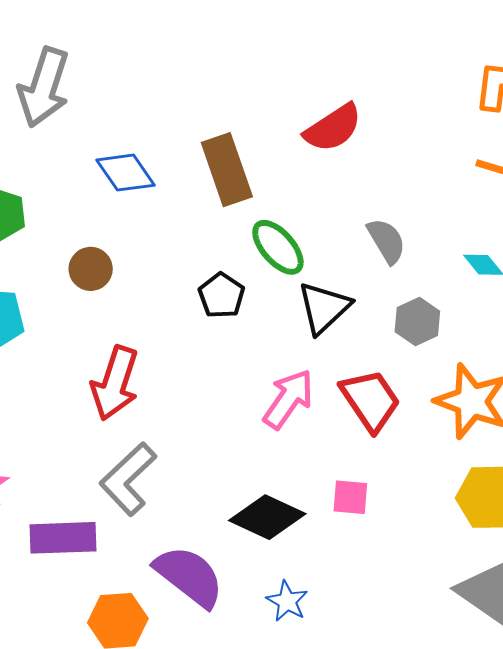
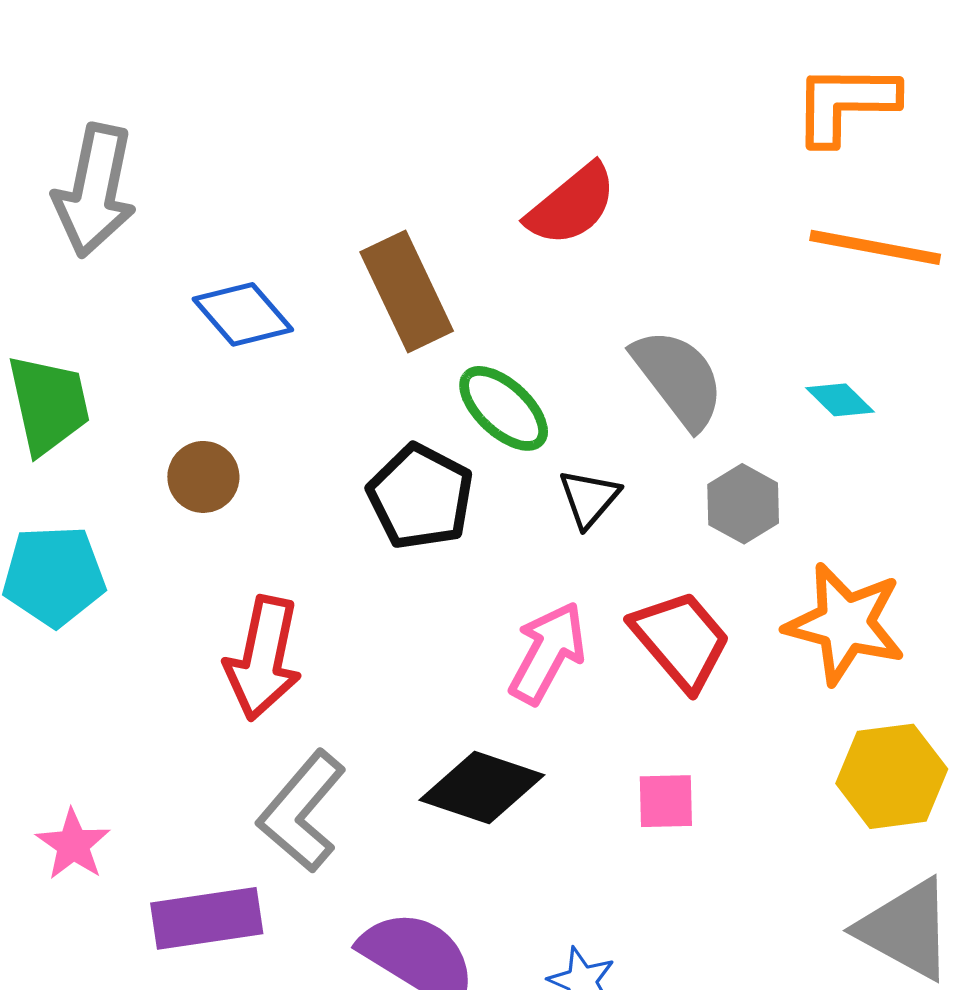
gray semicircle: (386, 241) -> (678, 378), size x1.4
black pentagon: (221, 296) -> (420, 497), size x1.4
black triangle: (324, 308) -> (589, 498), size x0.7
black diamond: (267, 517) -> (482, 788), moved

